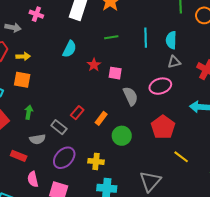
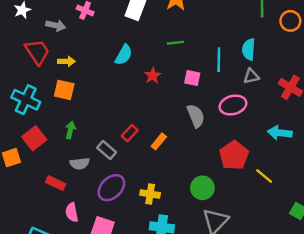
cyan line: (146, 38) -> (219, 60), moved
pink square: (115, 73) -> (192, 78), moved
green circle: (122, 136) -> (202, 188), moved
yellow line: (181, 157) -> (264, 176), moved

